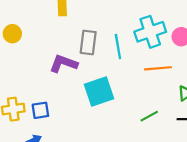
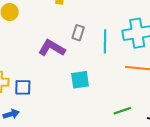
gray rectangle: (88, 42) -> (78, 33), size x0.7
cyan square: (99, 91) -> (80, 80), size x0.7

